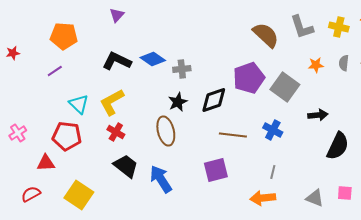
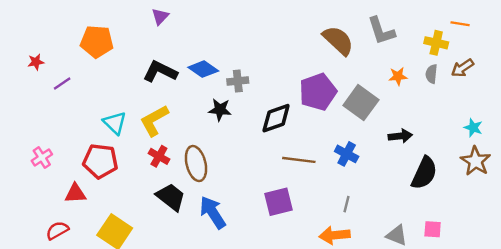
yellow cross: (339, 27) -> (436, 43), moved
purple line: (55, 71) -> (62, 83), moved
black star: (178, 102) -> (220, 110), moved, turned 30
brown ellipse: (166, 131) -> (196, 164), moved

